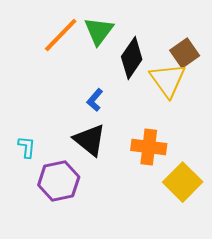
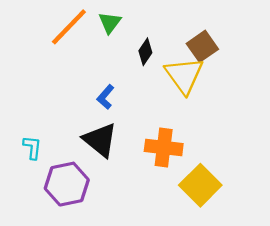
green triangle: (99, 31) -> (110, 23), size x0.7
black diamond: (132, 58) -> (145, 52), size x0.6

